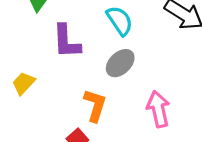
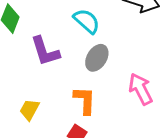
yellow trapezoid: (24, 83) -> (29, 110), moved

